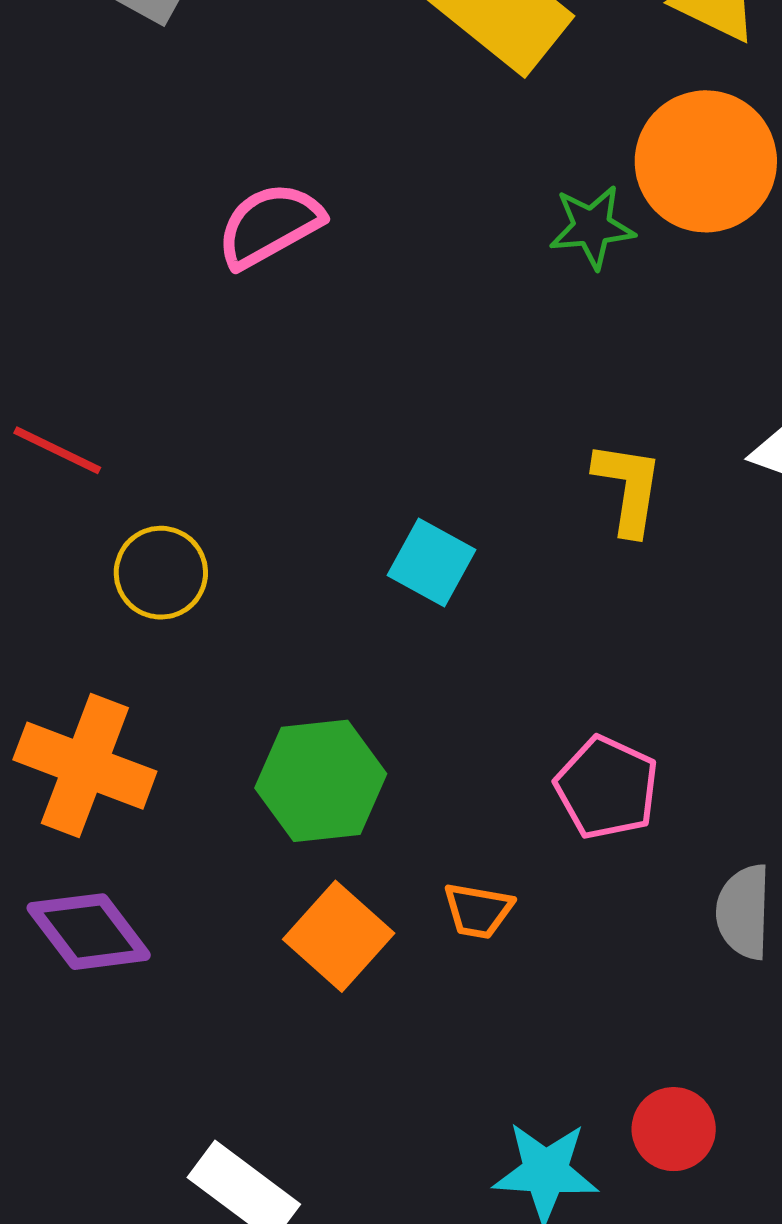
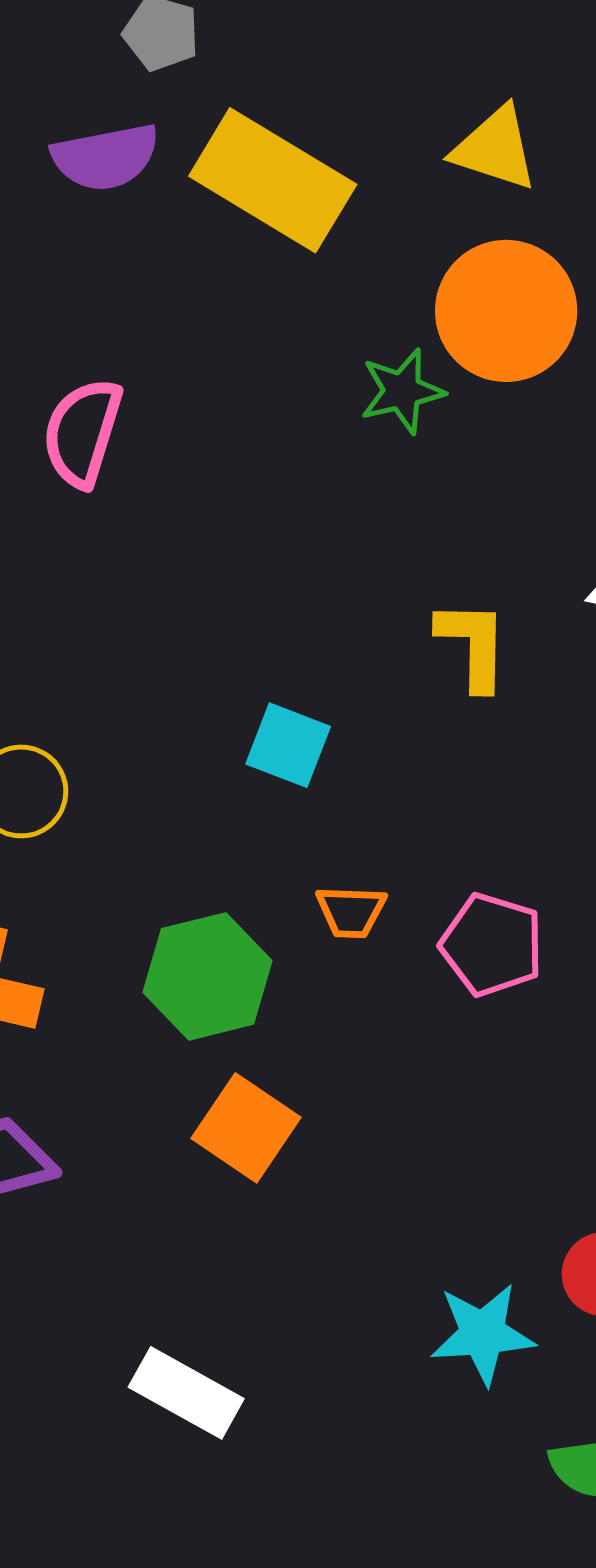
pink semicircle: (270, 225) -> (82, 432), turned -36
orange trapezoid: (478, 911) -> (351, 912), moved

